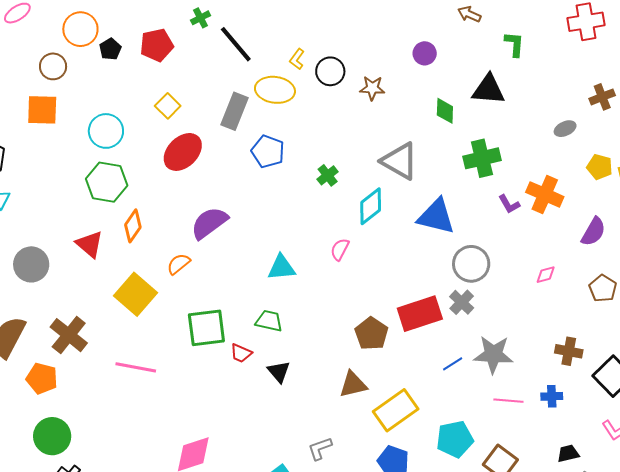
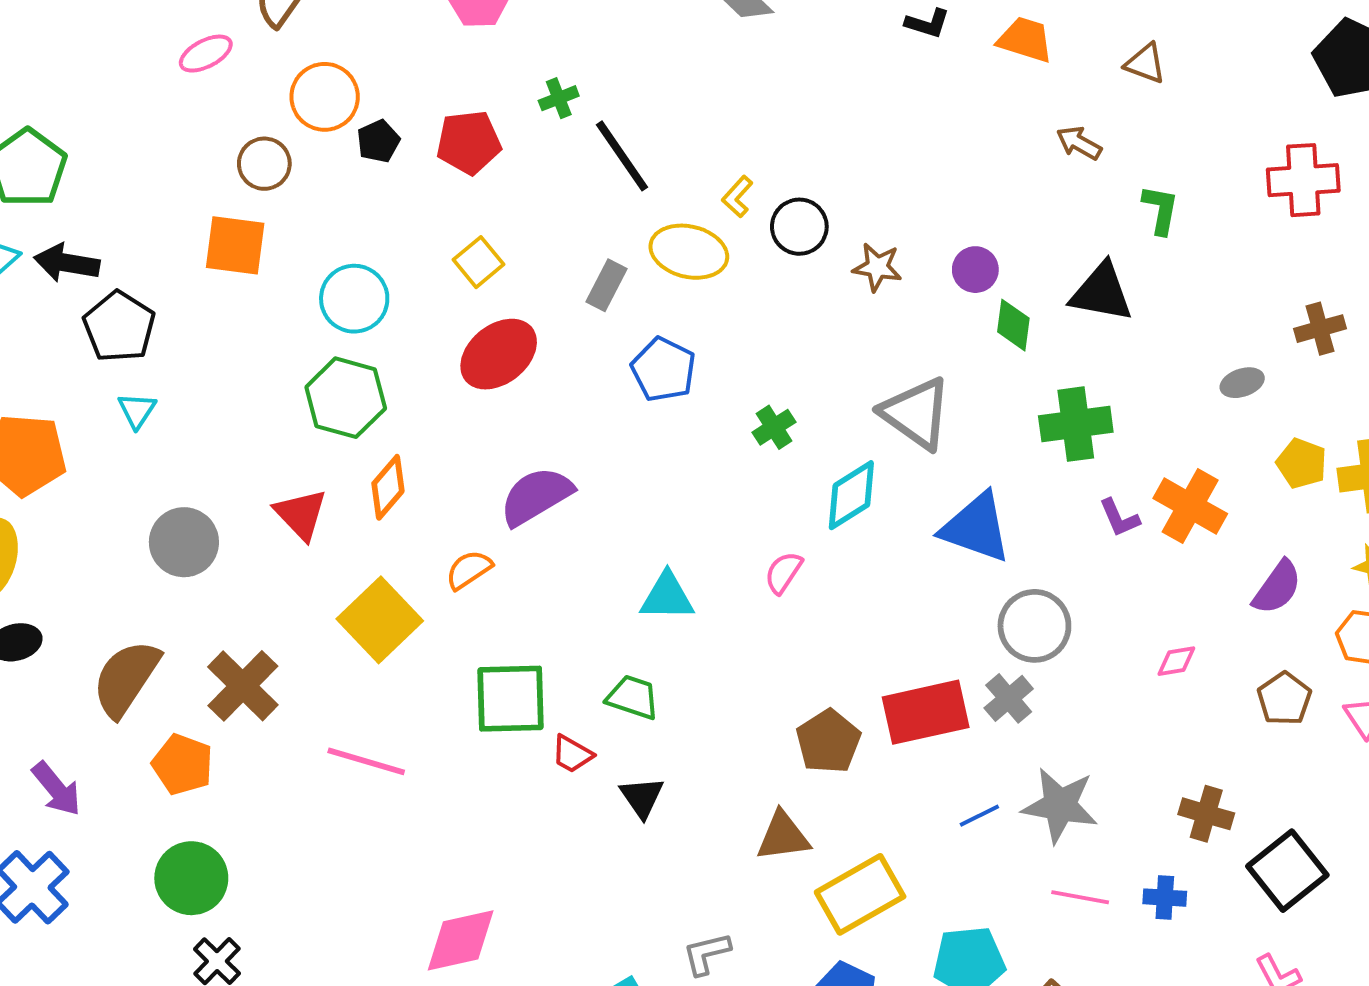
purple circle: (425, 53) -> (975, 270), moved
gray rectangle: (234, 111) -> (606, 285), size x0.7

